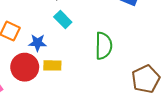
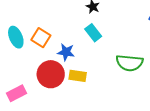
green semicircle: (104, 46) -> (129, 63), turned 88

